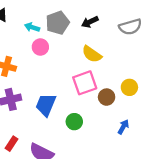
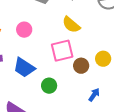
pink circle: (40, 47) -> (24, 30), moved
blue trapezoid: (46, 105) -> (24, 68), turned -85

